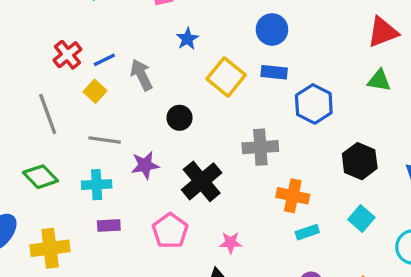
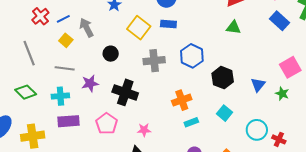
yellow square: (95, 91) -> (66, 40), moved
blue hexagon: (314, 104) -> (192, 56), moved
gray cross: (260, 147) -> (154, 61), moved
black cross: (202, 181) -> (125, 92), turned -30
orange cross: (293, 196) -> (182, 100), turned -30
purple rectangle: (109, 225) -> (69, 121), size x1.5

